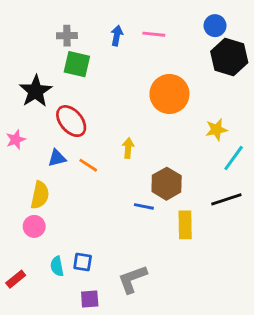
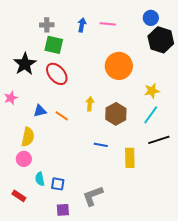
red ellipse: (71, 121) -> (57, 74), moved
cyan line: (234, 158) -> (151, 115), moved
brown hexagon: (167, 184) -> (116, 114), moved
cyan semicircle: (57, 266) -> (40, 179), moved
red rectangle: (16, 279) -> (19, 196), moved, turned 72

